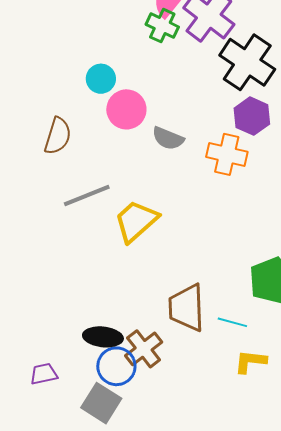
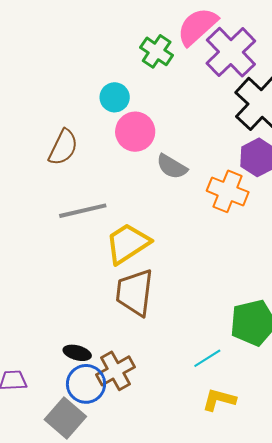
green cross: (162, 26) -> (157, 51), moved
brown trapezoid: (187, 308) -> (135, 292), moved
cyan line: (232, 322) -> (207, 358), turned -56
black ellipse: (103, 337) -> (77, 353), size x0.7

